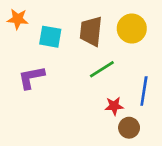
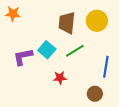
cyan square: (50, 37) -> (47, 50), moved, turned 30
red star: (114, 106) -> (60, 78), moved

